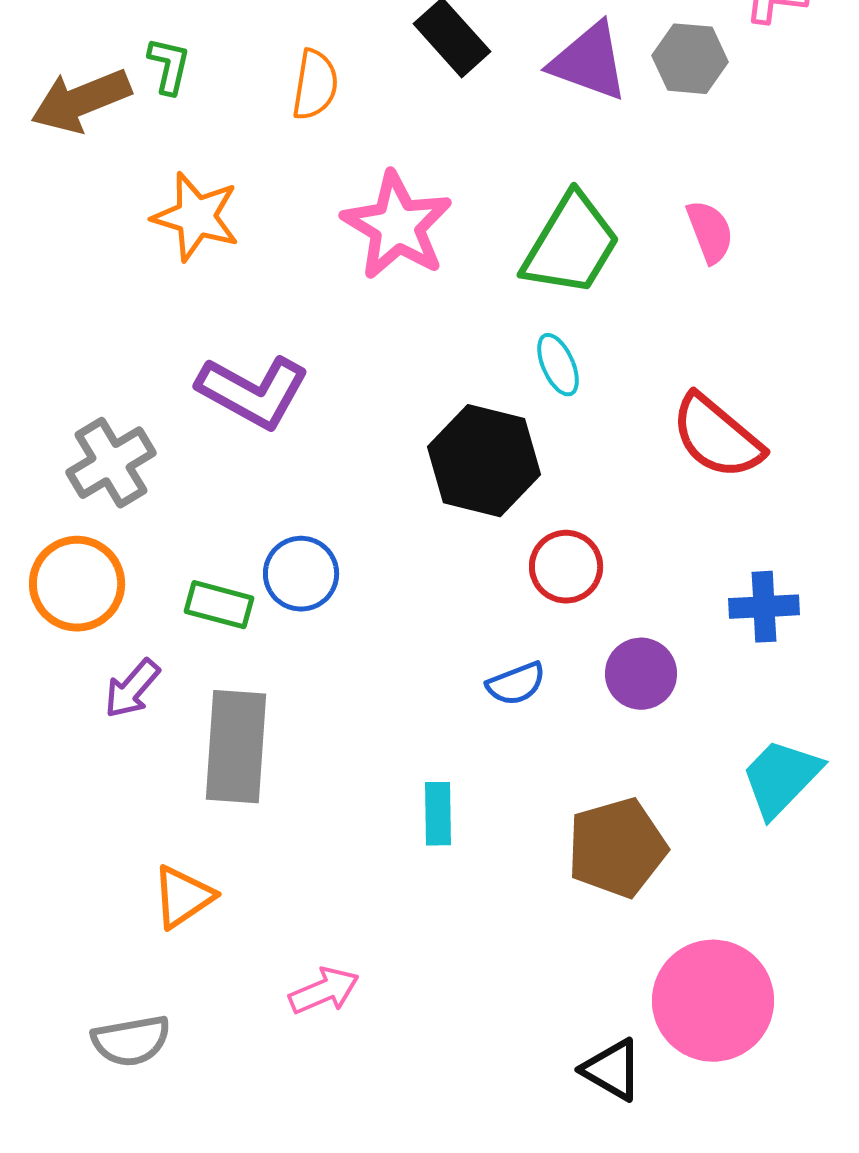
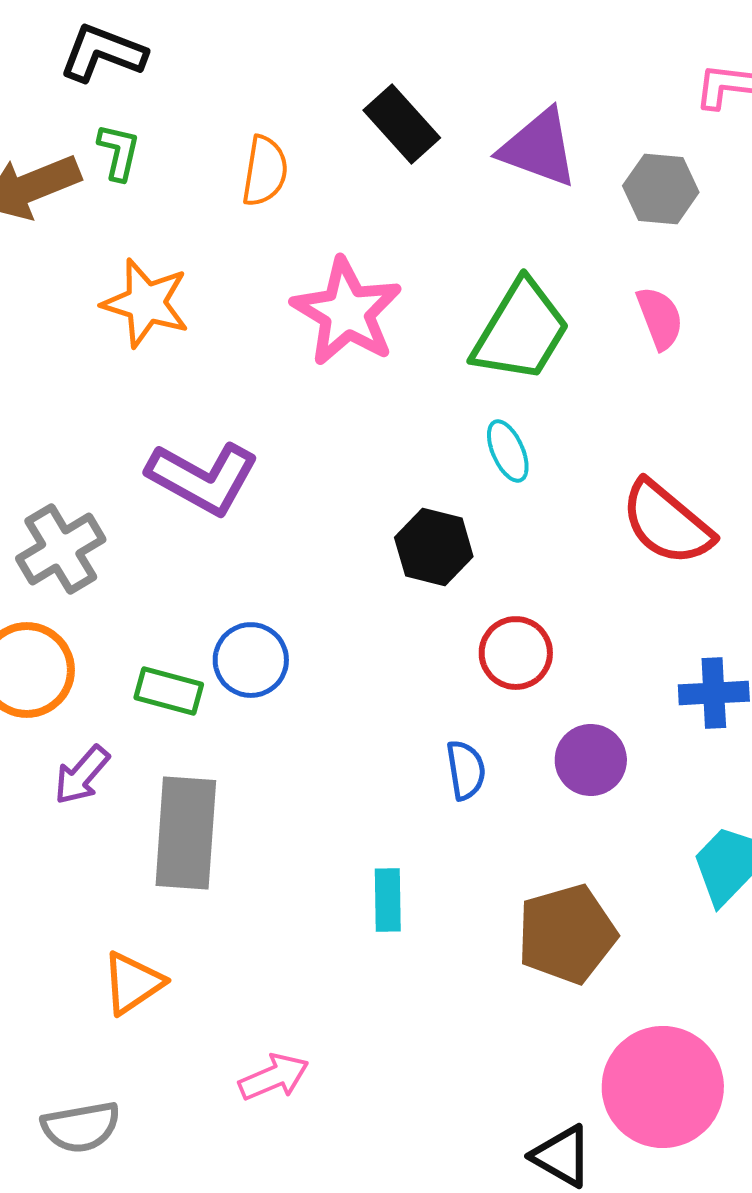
gray hexagon: (690, 59) -> (661, 189), moved
black hexagon: (484, 461) -> (434, 547), size x0.7
blue semicircle: (516, 684) -> (466, 770), turned -78

